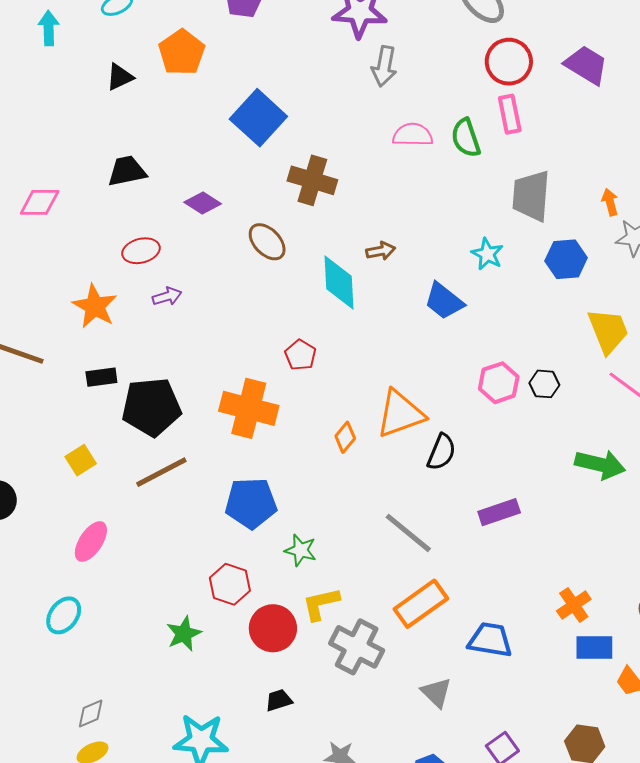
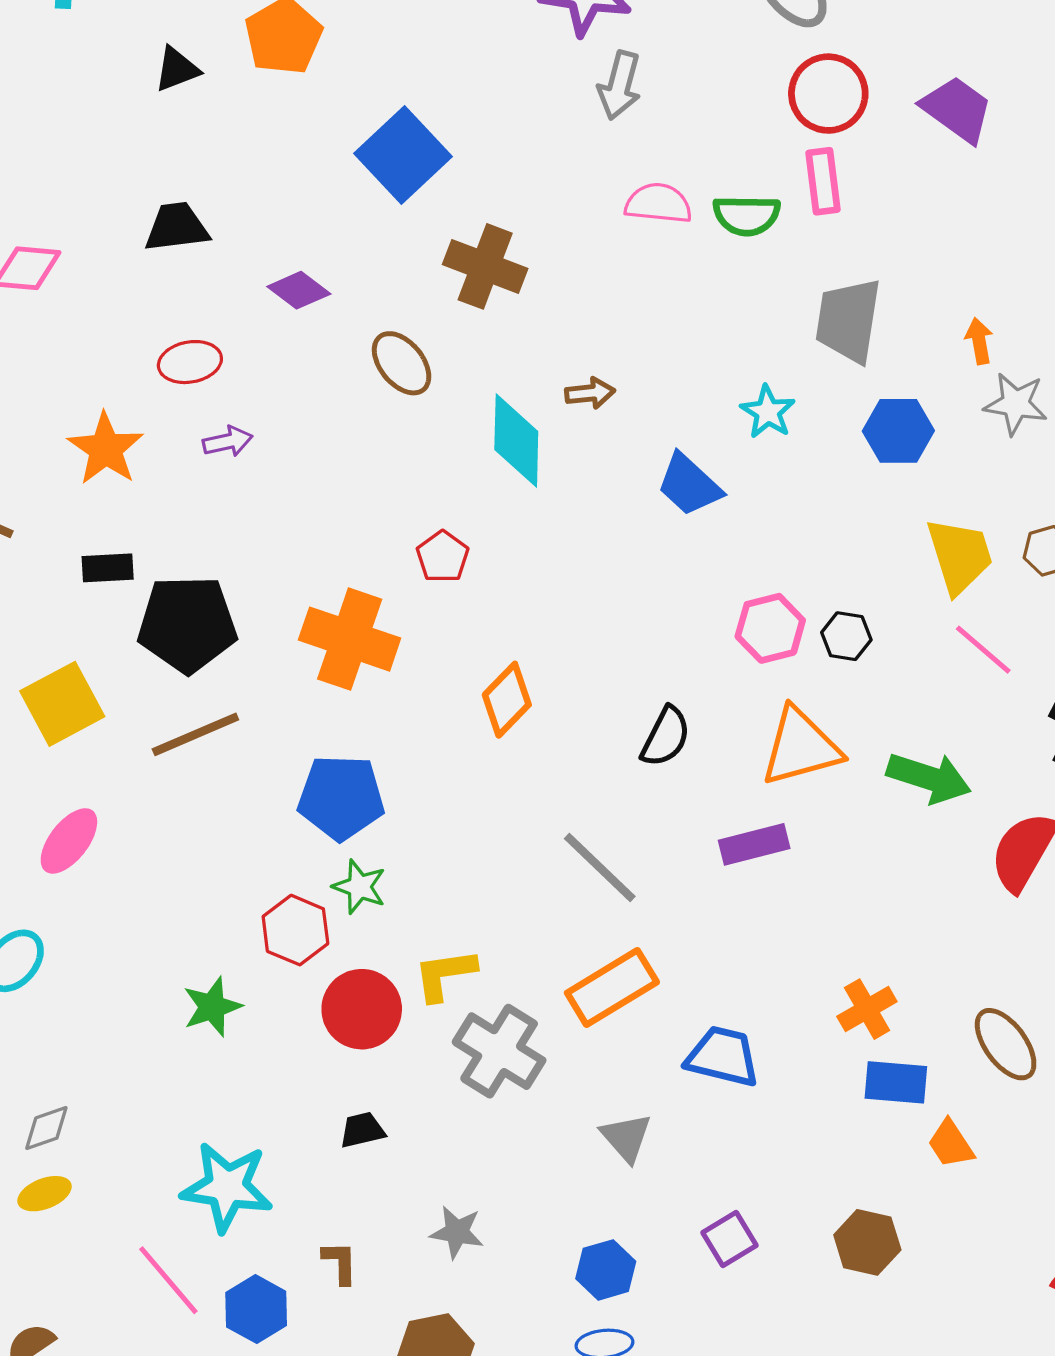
green semicircle: (466, 138) -> (747, 215), turned -75
orange triangle: (400, 414) -> (801, 747), moved
orange diamond: (345, 437) -> (507, 700), size x1.4
yellow square: (81, 460) -> (62, 704), size x1.6
green star: (301, 550) -> (359, 887), moved

